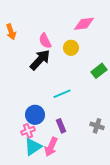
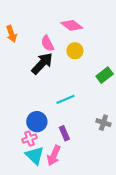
pink diamond: (84, 24) -> (72, 25), moved, turned 45
gray cross: (97, 126) -> (103, 123), moved
cyan triangle: (33, 147) -> (35, 155), turned -42

